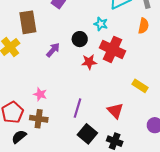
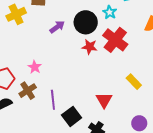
black circle: (80, 39) -> (86, 22), size x1.5
purple line: (78, 108) -> (53, 100), moved, turned -36
brown cross: (39, 119) -> (28, 91), turned 36

